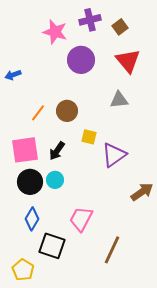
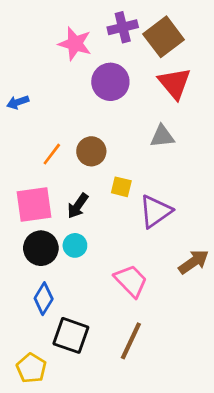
brown square: (120, 27) -> (164, 37), size x1.8
pink trapezoid: (81, 219) -> (131, 281), moved, turned 108
brown line: (112, 250) -> (131, 341), moved

